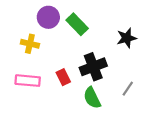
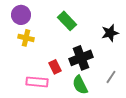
purple circle: (48, 17) -> (21, 15), moved
pink rectangle: (28, 81) -> (37, 82), moved

